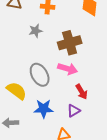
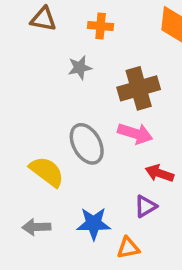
red arrow: (82, 92) -> (159, 173), turned 140
blue star: (44, 109) -> (94, 224), moved

